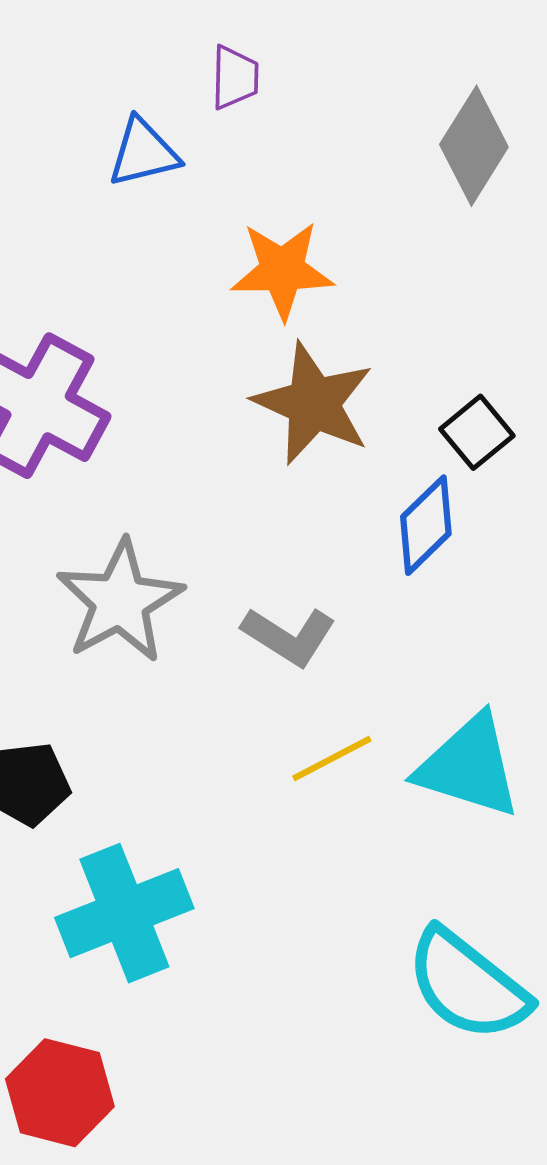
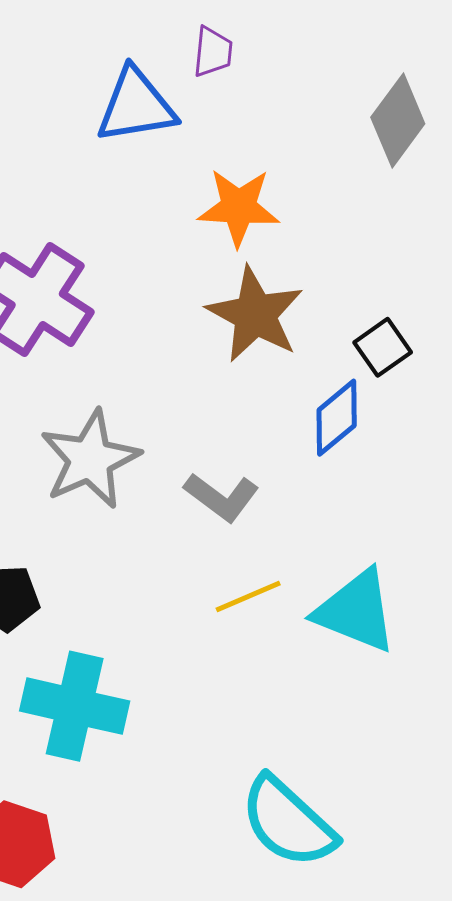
blue triangle: (143, 153) -> (136, 106), size x1.4
cyan cross: (124, 913) -> (75, 706), turned 30
cyan semicircle: (467, 985) -> (288, 822), moved

